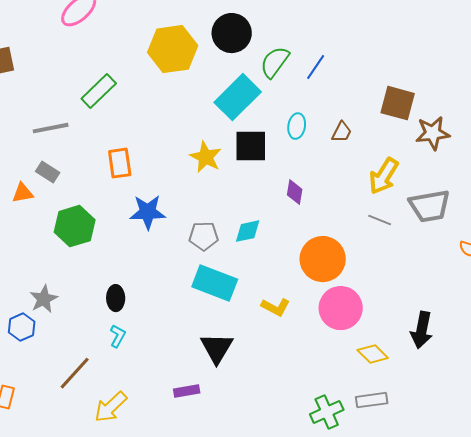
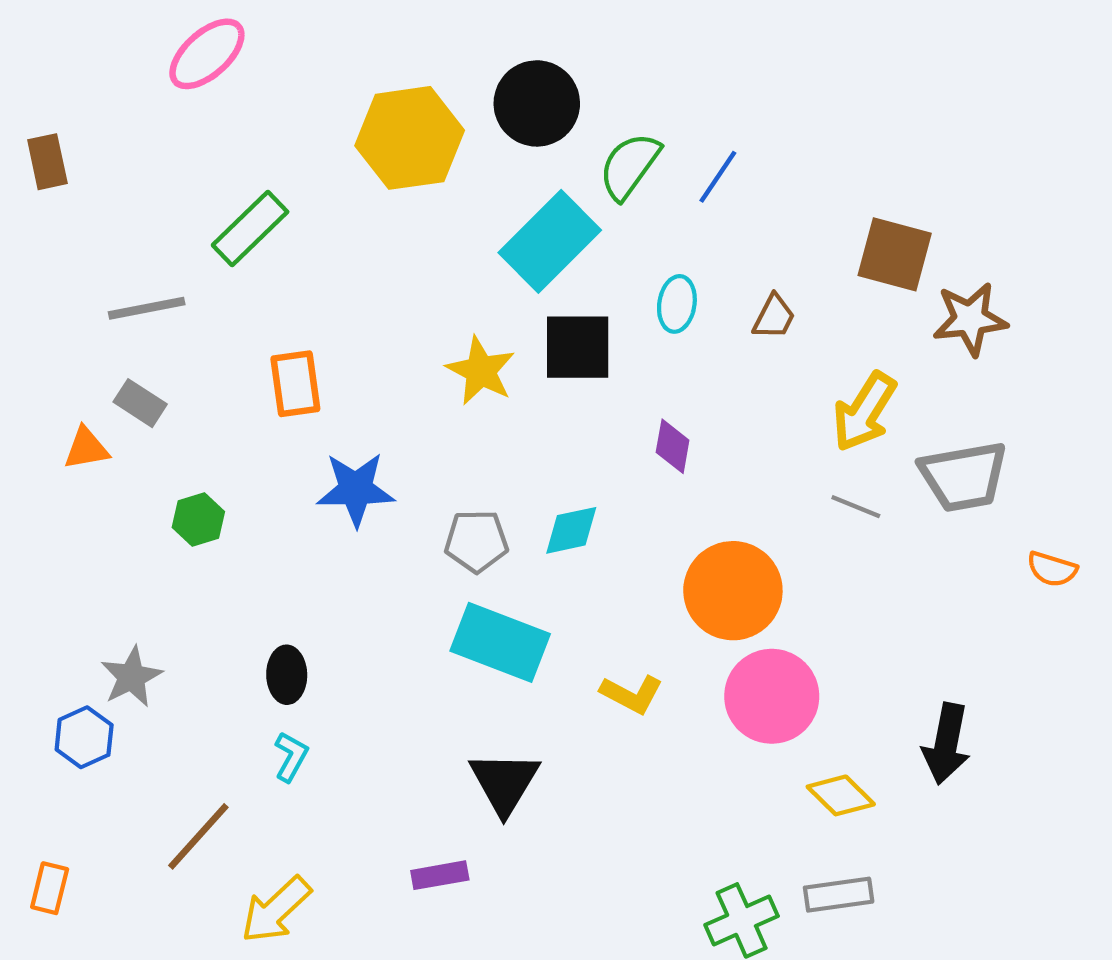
green hexagon: (75, 226) -> (198, 520), size x0.6

